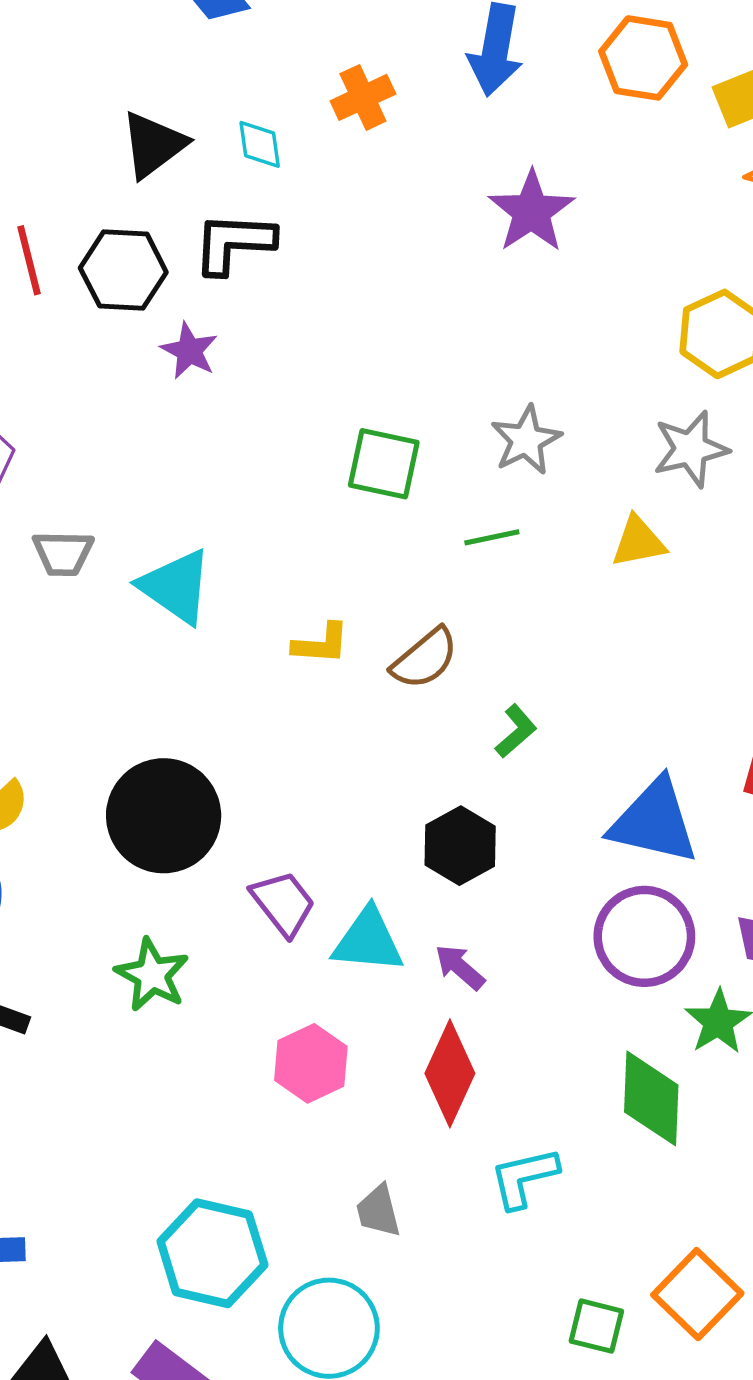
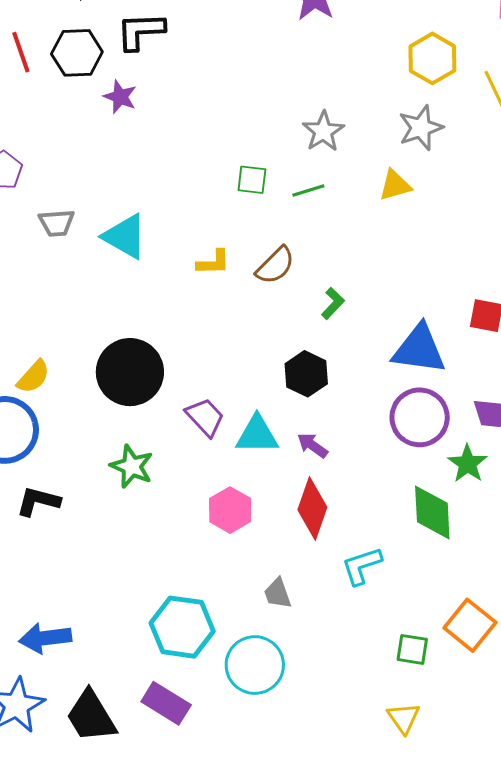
green square: (384, 464) -> (252, 180), moved, size x0.7

